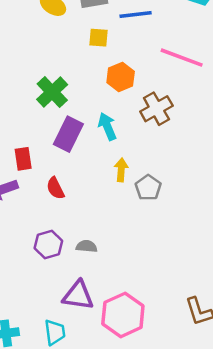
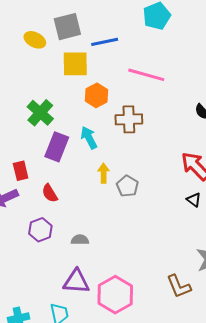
yellow square: (98, 38) -> (75, 64), size x1.6
brown cross: (156, 109) -> (129, 119), turned 32
purple hexagon: (48, 245) -> (40, 230), moved

